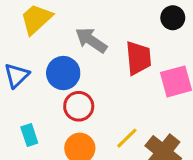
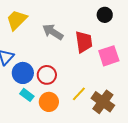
blue circle: (63, 73) -> (23, 73), moved
cyan rectangle: (29, 135) -> (27, 95), moved, turned -32

